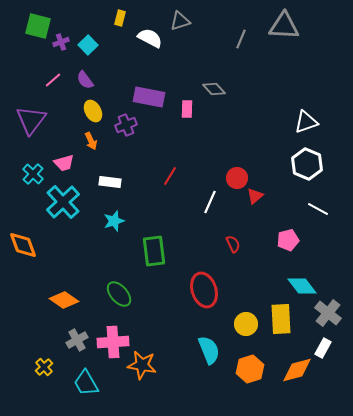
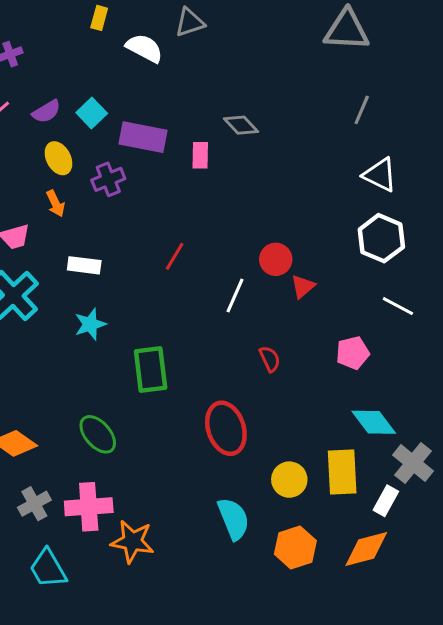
gray line: (241, 39) -> (362, 110), moved
cyan square: (88, 45) -> (92, 113), moved
purple semicircle: (85, 80) -> (46, 111), turned -84
white triangle: (306, 122) -> (380, 175), turned 45
white rectangle: (323, 348) -> (386, 501), moved

